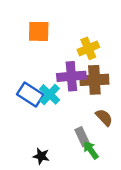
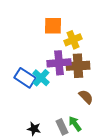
orange square: (39, 31) -> (53, 26), moved
gray rectangle: (82, 137) -> (62, 127), moved

